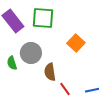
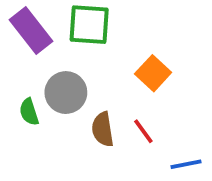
red line: (65, 89) -> (143, 131), moved

